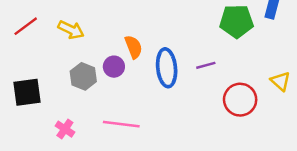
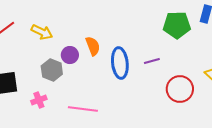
purple circle: (114, 67) -> (70, 55), moved
pink cross: (65, 129) -> (39, 100), moved, turned 35

